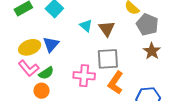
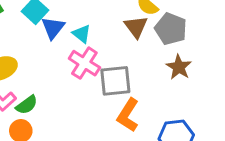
brown triangle: (107, 29) -> (136, 27), moved
blue triangle: (51, 44) -> (53, 28), moved
pink cross: (84, 76) -> (84, 63), moved, turned 30

